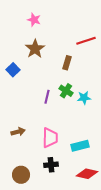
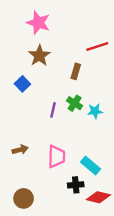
pink star: (34, 20) -> (38, 23), size x1.5
blue square: (13, 70) -> (22, 84), moved
cyan rectangle: (80, 146) -> (90, 166), turned 54
black cross: (51, 165) -> (76, 185), moved

